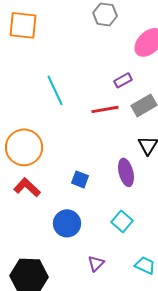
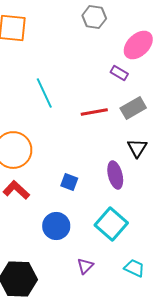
purple rectangle: (123, 80) -> (119, 73), moved, turned 60
cyan square: (122, 221) -> (111, 224), size x1.5

